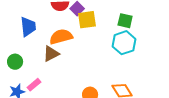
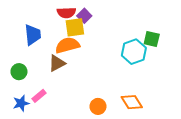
yellow square: (87, 20) -> (75, 27), moved
green square: (125, 21) -> (152, 39), moved

